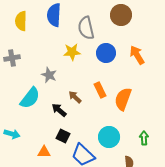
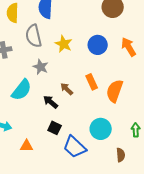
gray semicircle: (86, 28) -> (34, 36), moved
yellow star: (72, 52) -> (64, 44), turned 30
orange triangle: (44, 152) -> (27, 146), moved

